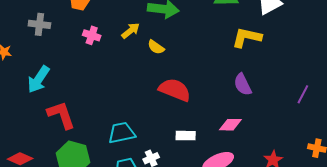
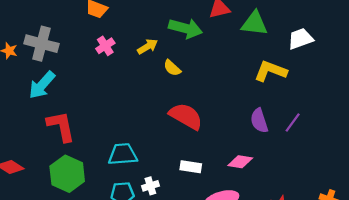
gray cross: (39, 24) -> (41, 44), moved, size x1.4
pink cross: (92, 35) -> (105, 46), turned 30
purple line: (303, 94) -> (293, 122), moved

